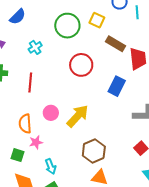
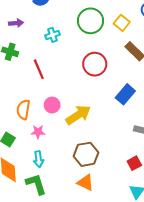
red line: (30, 82) -> (39, 69), turned -42
pink star: (36, 142) -> (38, 132), moved

